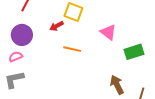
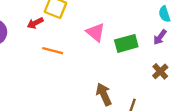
green rectangle: (134, 52) -> (126, 43), moved

